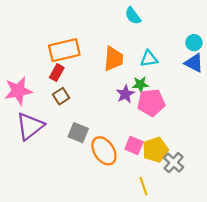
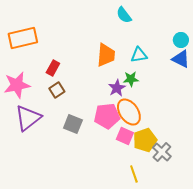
orange rectangle: (64, 50) -> (23, 38), moved
pink pentagon: (151, 103) -> (107, 116), moved
orange ellipse: (104, 151) -> (129, 112), moved

